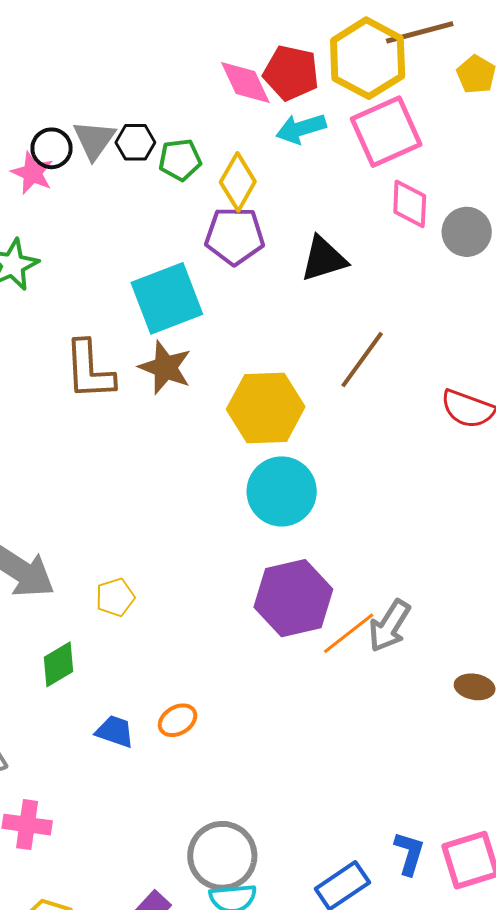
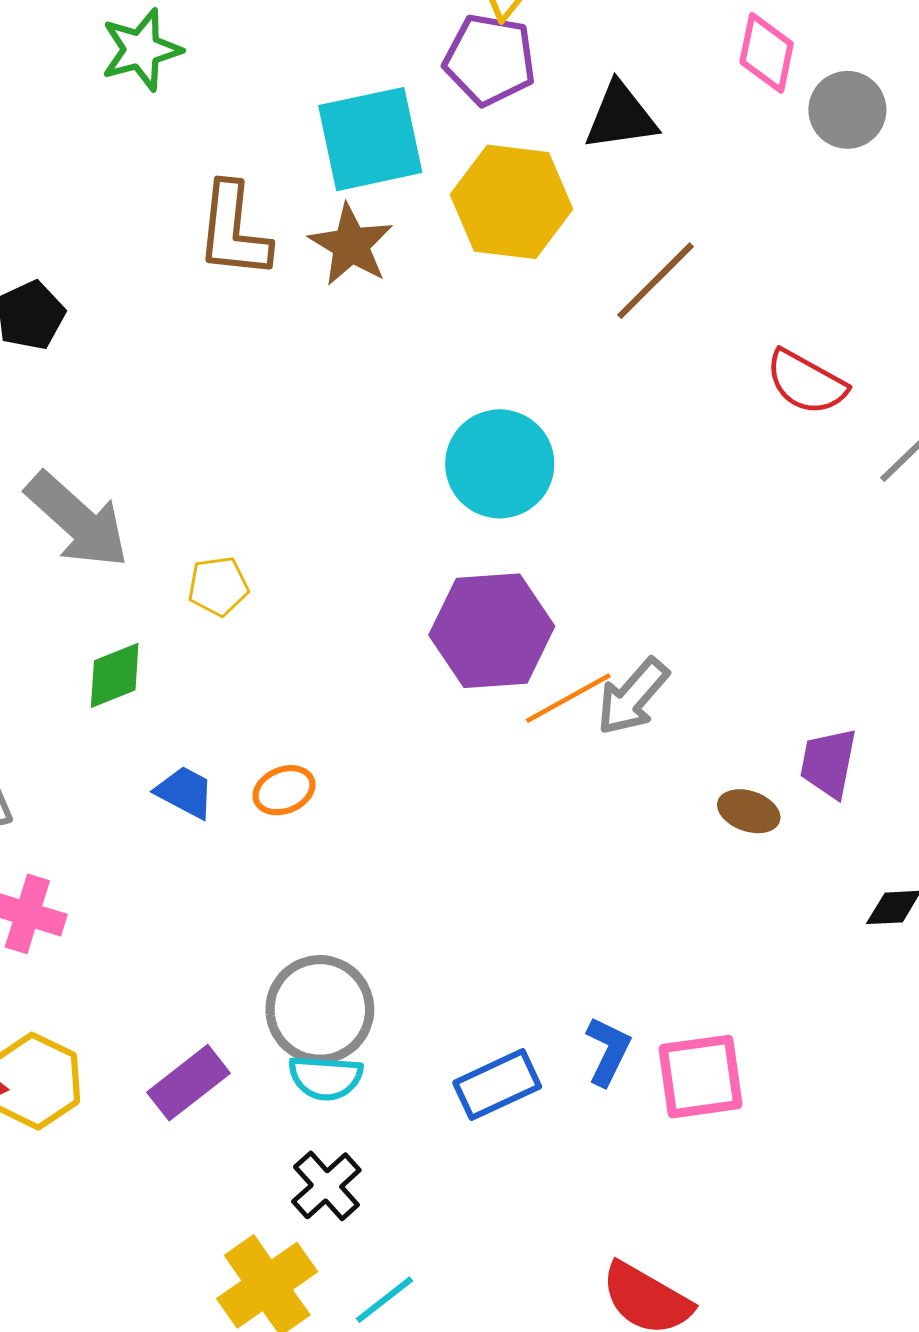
yellow hexagon: (266, 408) -> (512, 202), moved

